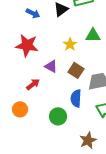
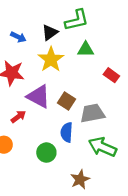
green triangle: (93, 35) -> (86, 49), moved
yellow star: (70, 44) -> (51, 59), moved, size x1.6
purple triangle: (51, 66) -> (39, 96), size x1.6

